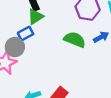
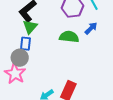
blue rectangle: (26, 34) -> (26, 44), turned -40

